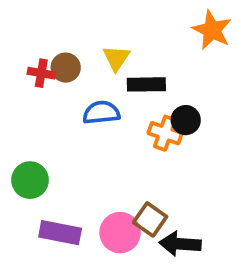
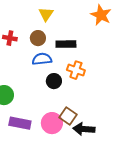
yellow triangle: (116, 58) -> (46, 14), moved
brown circle: (66, 68) -> (38, 38), moved
black circle: (186, 120) -> (54, 81), moved

